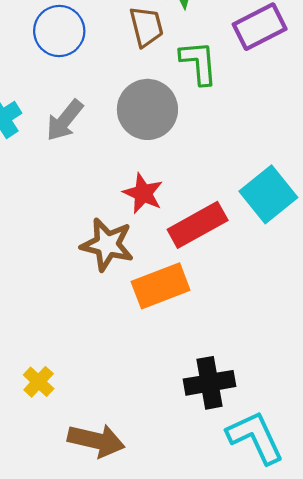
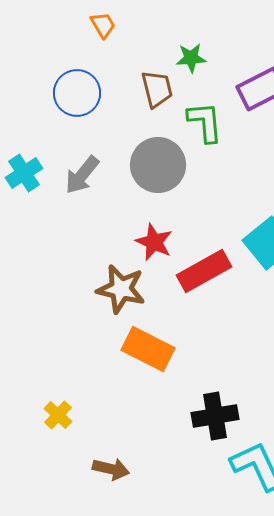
orange rectangle: (161, 286) -> (148, 349), moved, turned 48
brown arrow: (96, 441) -> (111, 469), size x0.7

